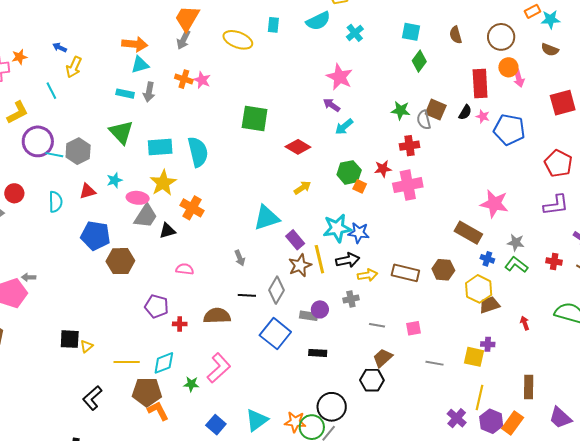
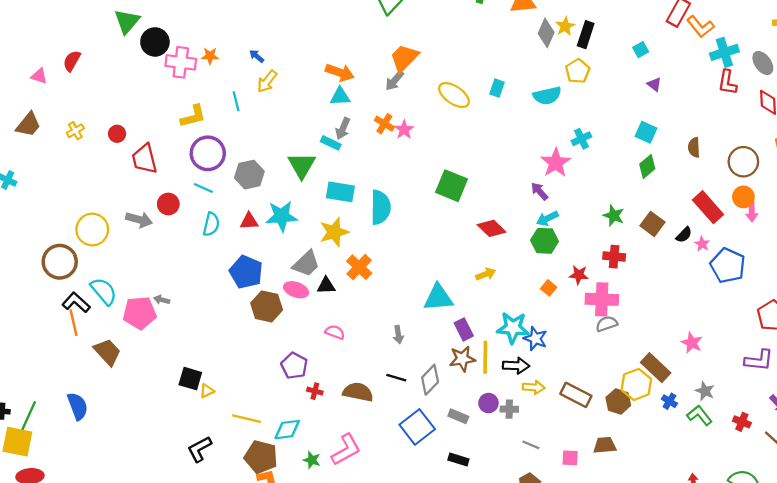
cyan cross: (355, 33) -> (581, 139), moved
red rectangle: (480, 84) -> (708, 207), turned -52
cyan rectangle: (125, 94) -> (331, 143), moved
gray semicircle: (424, 120) -> (607, 324), moved, turned 72
cyan line: (54, 155) -> (203, 188), moved
green hexagon: (349, 172) -> (544, 241), moved
cyan star: (115, 180) -> (282, 216), size x1.8
pink ellipse: (138, 198) -> (296, 290), moved
pink star: (494, 204) -> (692, 343), size x0.7
yellow hexagon: (479, 289) -> (636, 384), moved
brown trapezoid: (489, 305) -> (605, 445), moved
purple circle: (320, 309) -> (488, 403), moved

